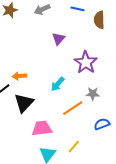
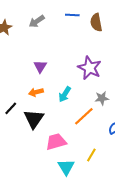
purple triangle: (58, 39) -> (40, 66), moved
orange arrow: (19, 76) -> (36, 92), moved

